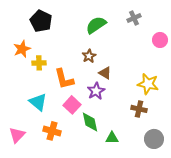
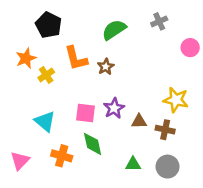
yellow cross: (39, 63) -> (46, 75), turned -32
brown triangle: (105, 73) -> (139, 121), moved, turned -32
orange L-shape: (64, 79) -> (76, 58), moved
pink square: (72, 105) -> (85, 113), moved, turned -36
green diamond: (90, 122) -> (93, 144), moved
gray circle: (154, 139) -> (168, 167), moved

